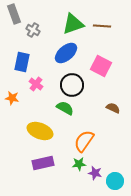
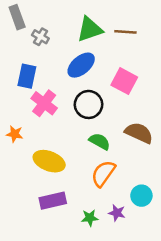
pink cross: (36, 84) -> (44, 103), size x1.5
orange star: (12, 98) -> (15, 134), moved
green semicircle: (65, 108) -> (100, 141), moved
brown semicircle: (113, 108) -> (139, 133), size x1.6
green star: (79, 164) -> (90, 218), moved
cyan circle: (115, 181) -> (141, 196), moved

